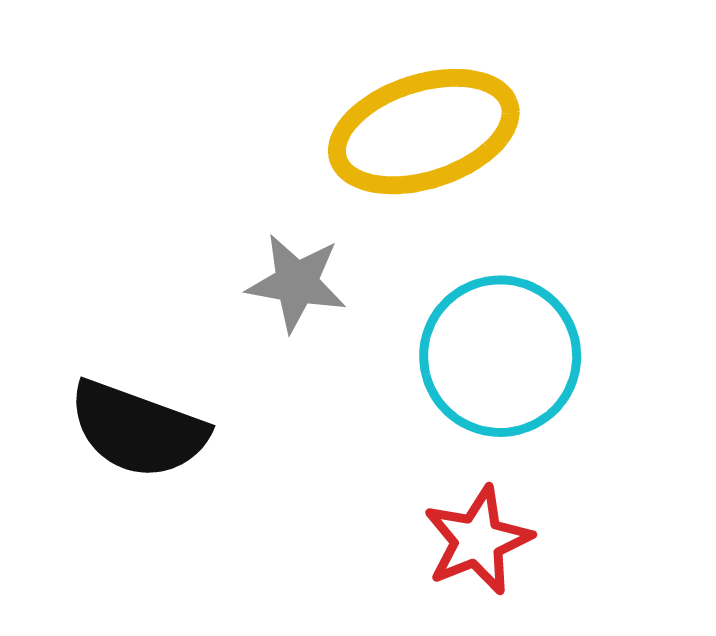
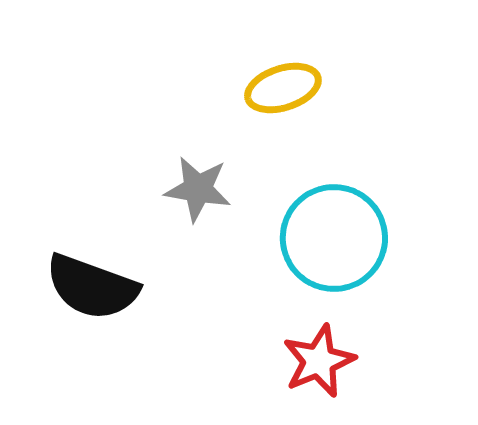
yellow ellipse: (424, 132) -> (283, 88), size x0.6

